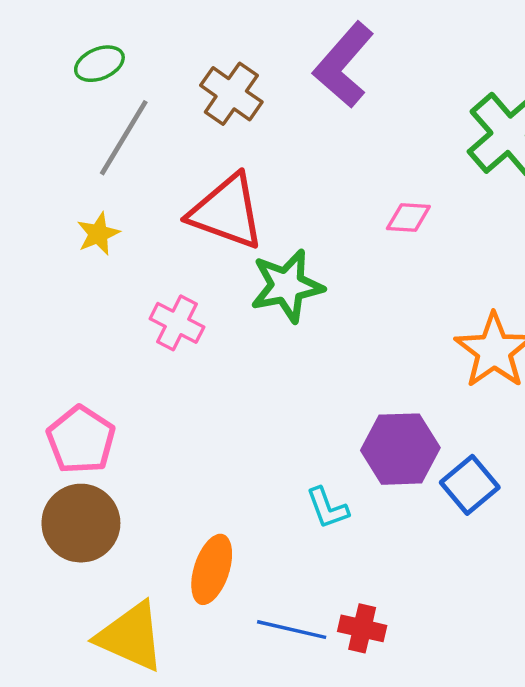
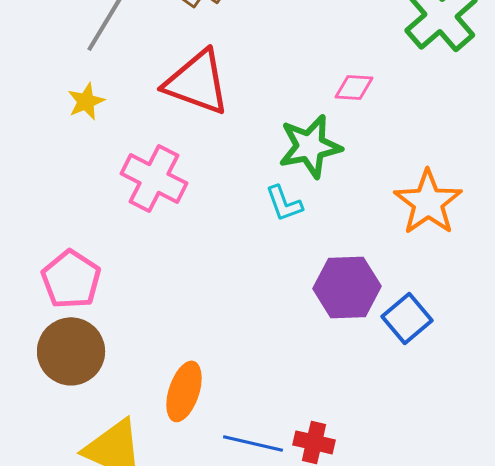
green star: (287, 286) -> (310, 146), moved
pink cross: (177, 323) -> (154, 178), size x1.4
cyan L-shape: (327, 508) -> (284, 203), moved

